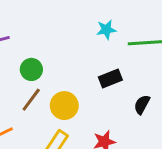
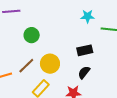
brown line: (31, 100) -> (26, 66), moved
black semicircle: (142, 105) -> (84, 72), moved

